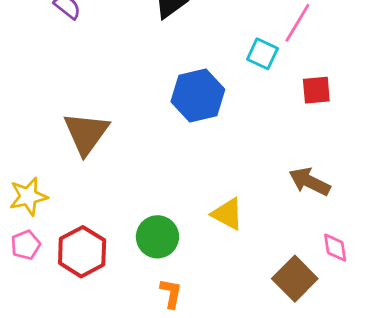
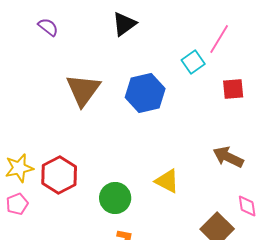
cyan square: (262, 54) -> (193, 62), turned 30
brown triangle: (86, 133) -> (83, 90), moved
red hexagon: (82, 252) -> (59, 175), moved

